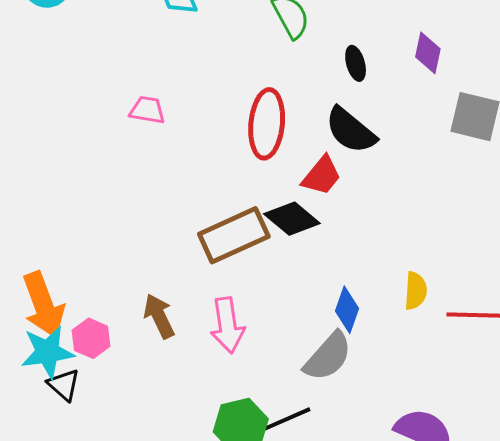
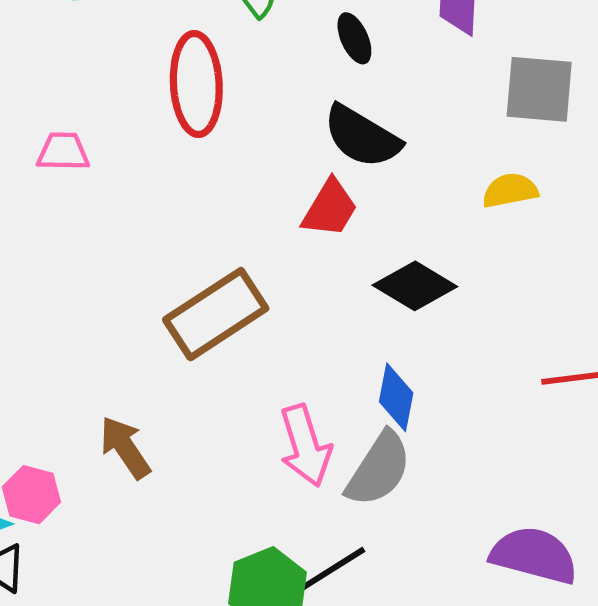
red ellipse: (267, 124) -> (196, 84), moved
black diamond: (292, 219) -> (415, 286), moved
yellow semicircle: (416, 291) -> (510, 190), moved, turned -96
pink arrow: (227, 325) -> (305, 446), moved

